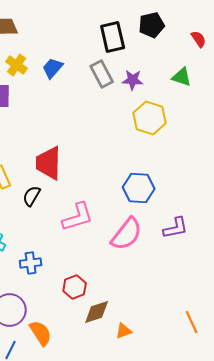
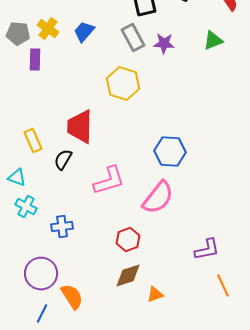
green triangle: (182, 77) -> (213, 40), turned -40
yellow hexagon: (150, 118) -> (123, 84), moved
purple L-shape: (176, 228) -> (207, 250), moved
red hexagon: (75, 287) -> (128, 240), moved

